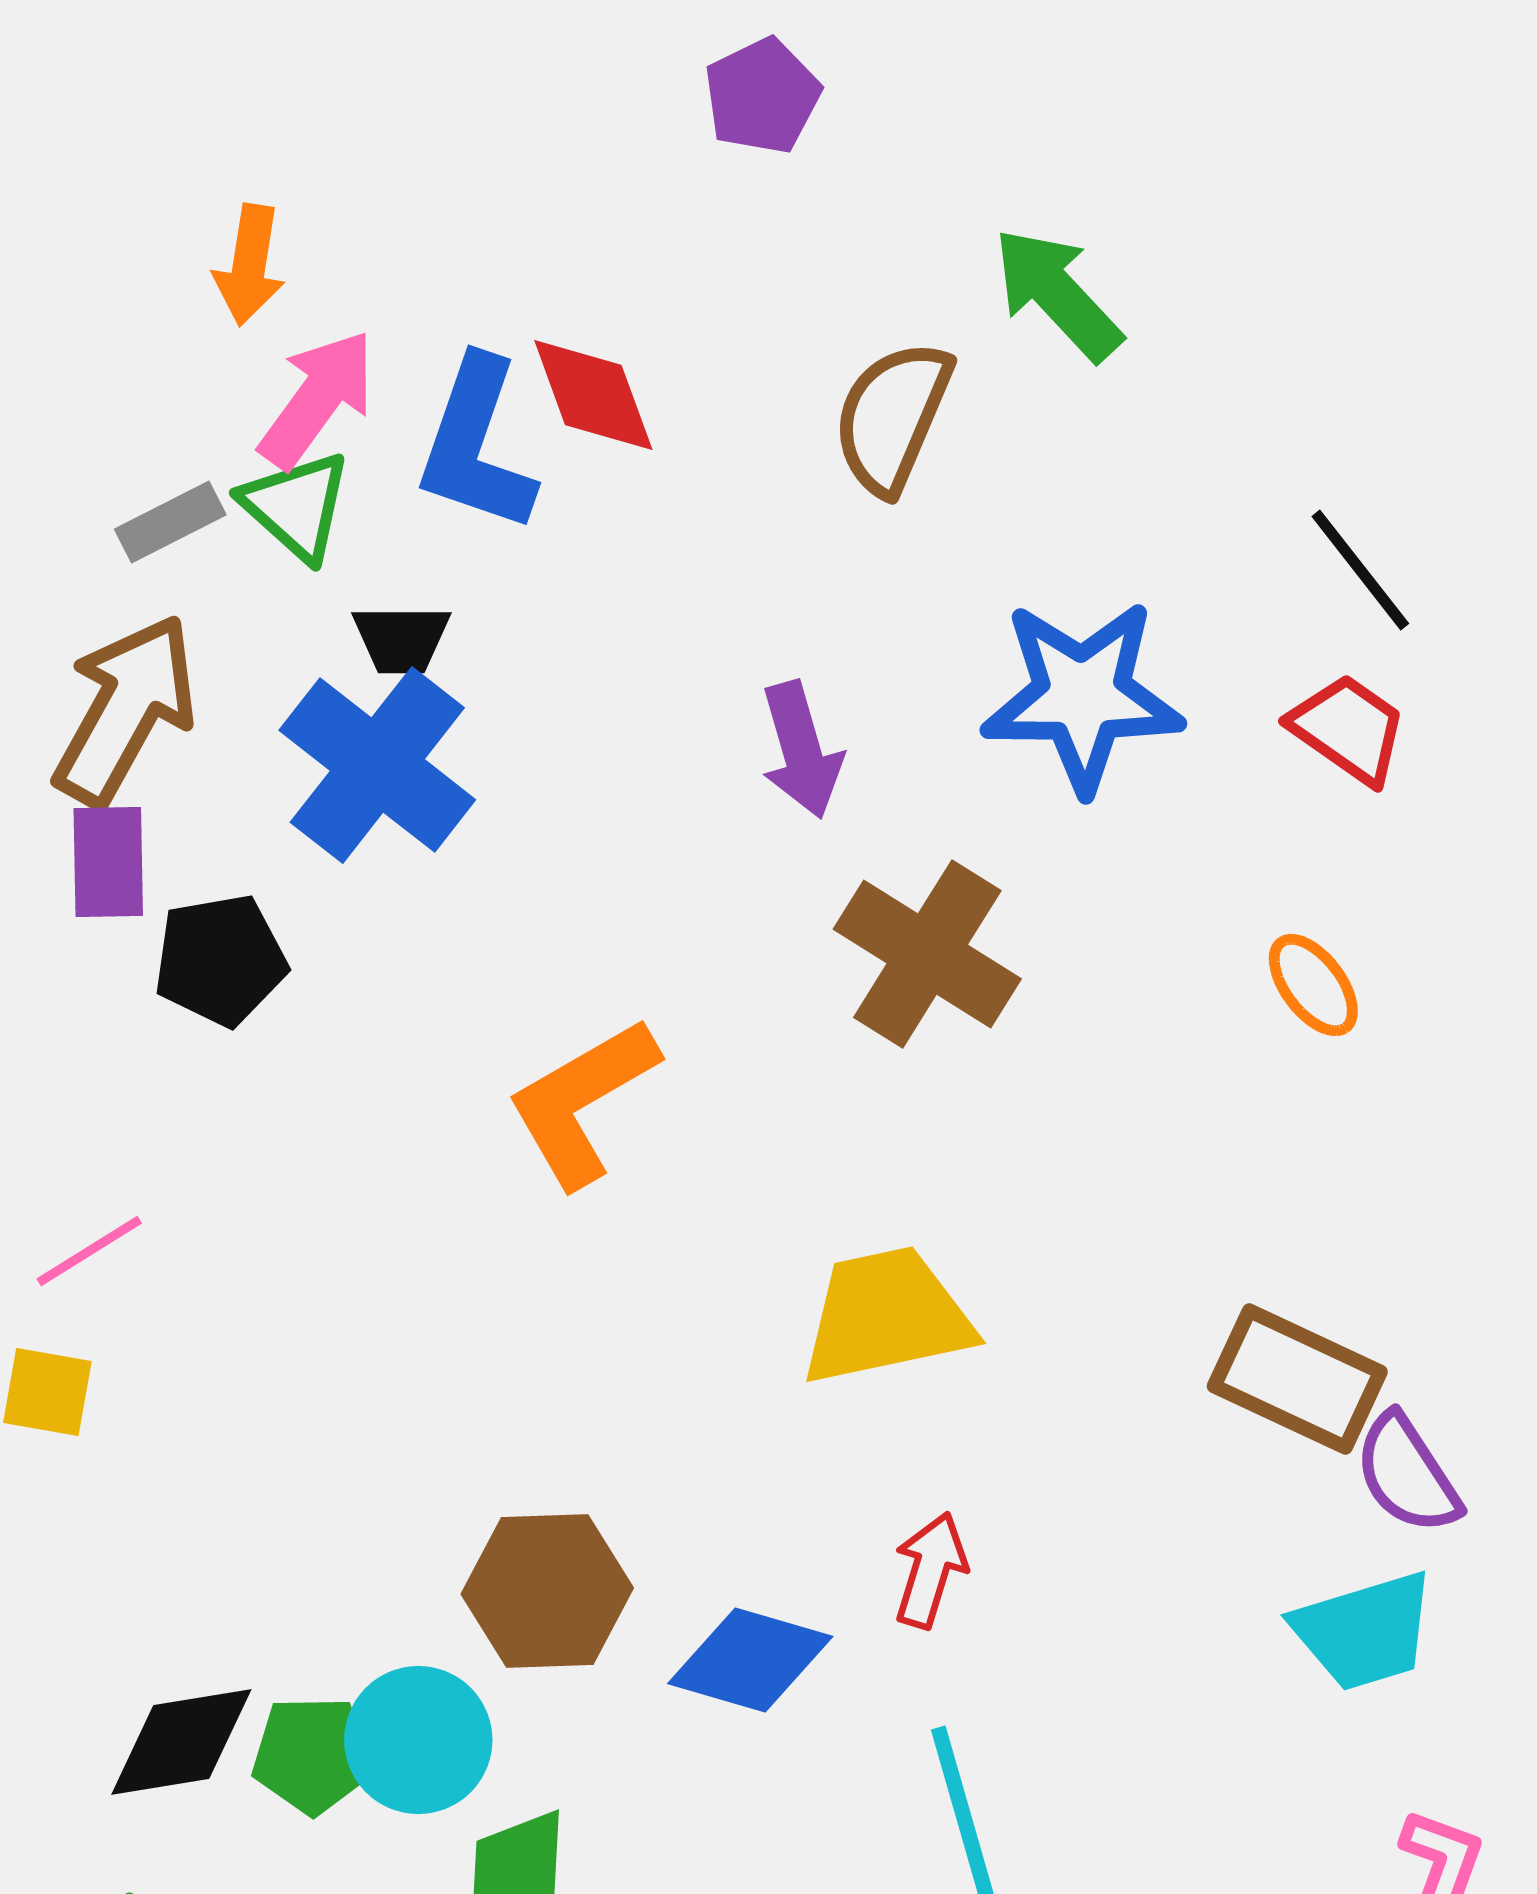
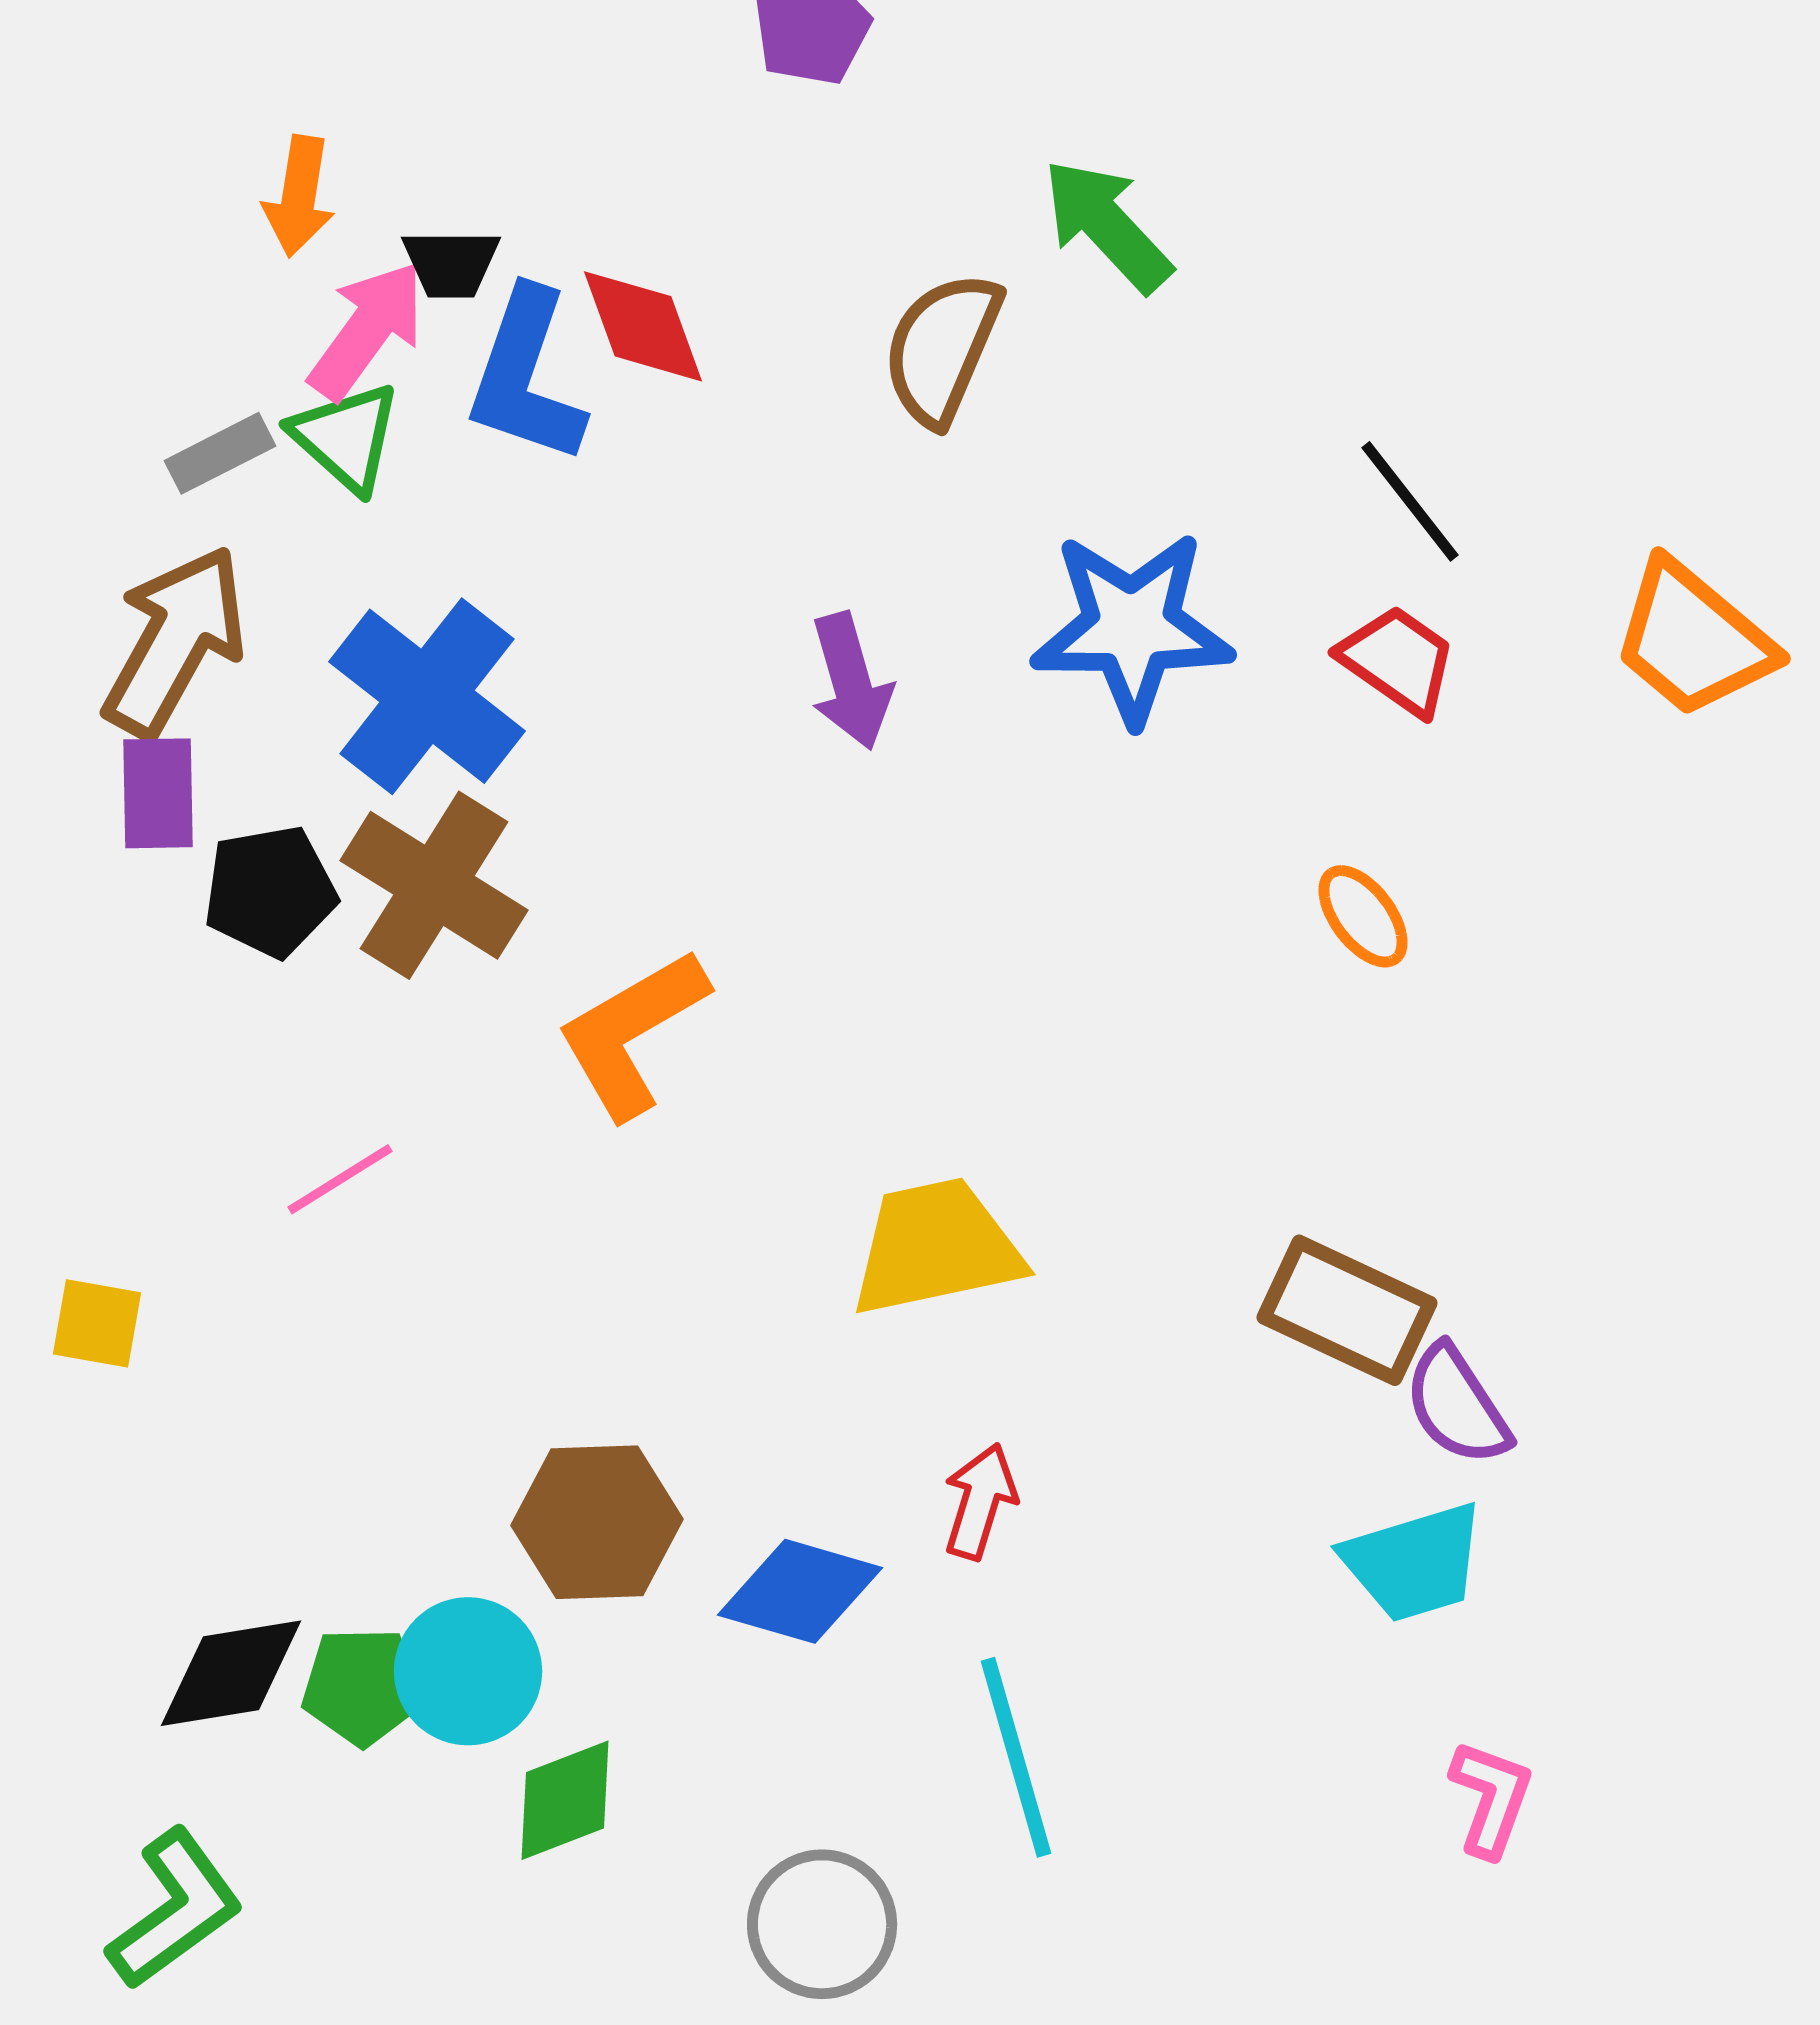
black trapezoid: (401, 639) -> (451, 263), moved
brown cross: (927, 954) -> (434, 885), moved
pink line: (89, 1251) -> (340, 1179), moved

